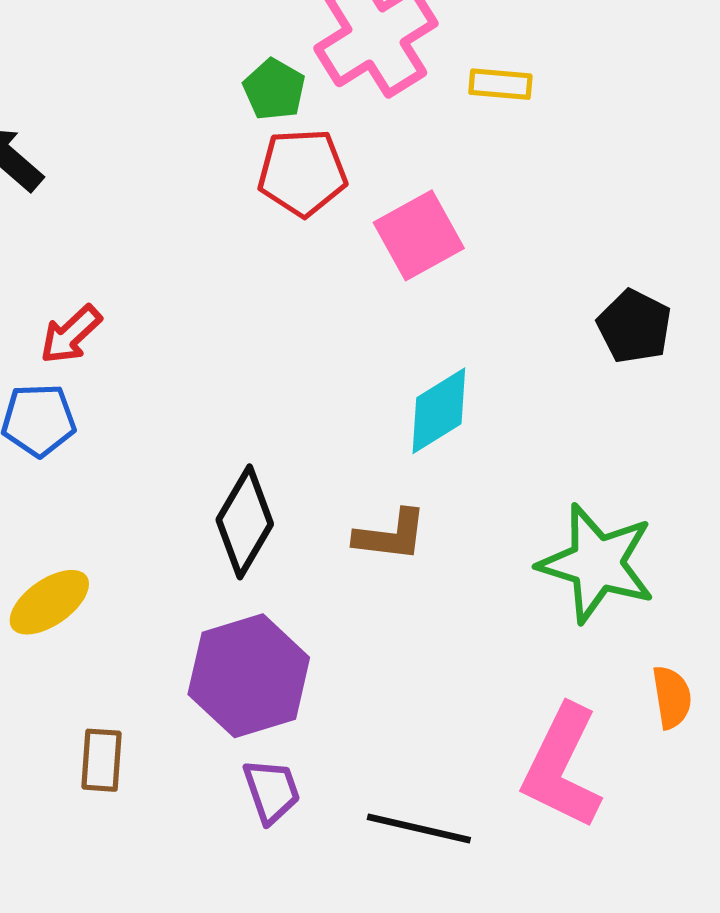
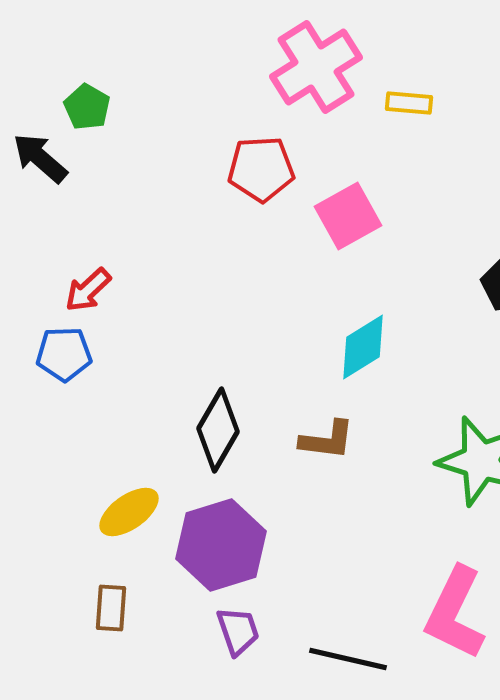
green pentagon: (274, 89) -> (87, 107), moved
yellow ellipse: (49, 602) -> (129, 512), moved

